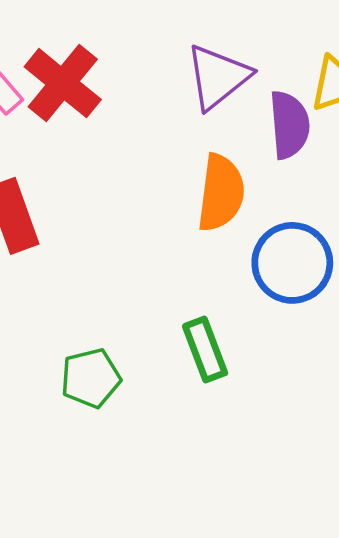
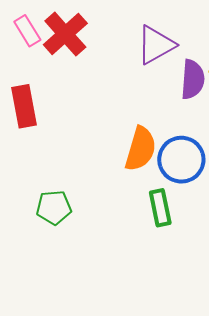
orange semicircle: (221, 193) -> (141, 149), moved
green rectangle: (205, 350) -> (160, 208), moved

